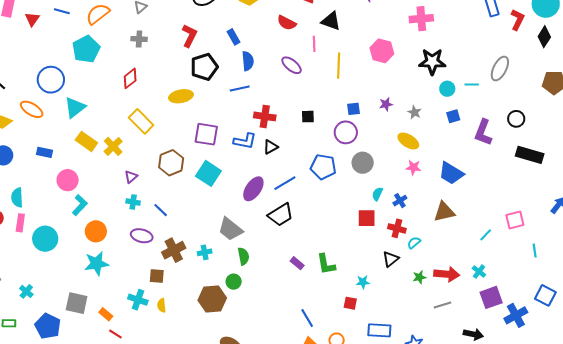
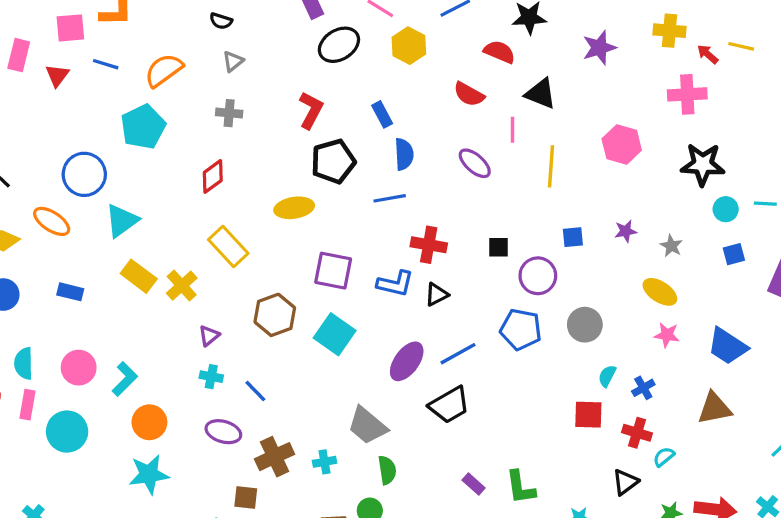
purple circle: (346, 132) -> (538, 276), moved
pink circle: (68, 180) -> (79, 368), moved

